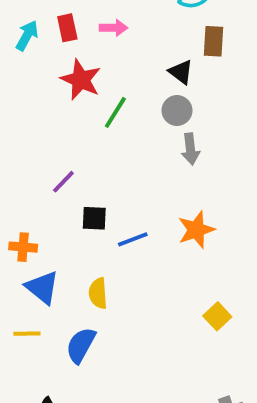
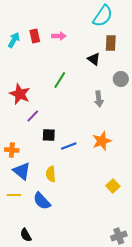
red star: (81, 80) -> (20, 94), moved
gray circle: (177, 110) -> (121, 79), moved
blue semicircle: (81, 345) -> (42, 201), turned -72

